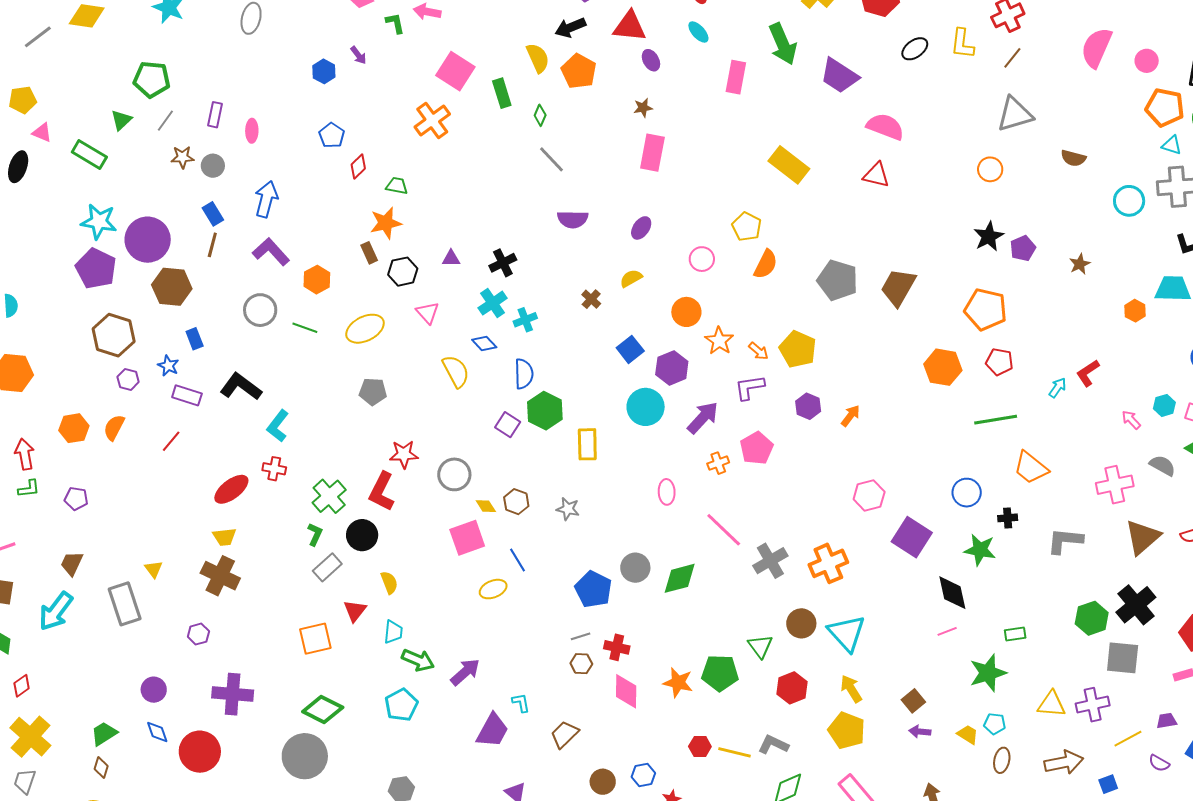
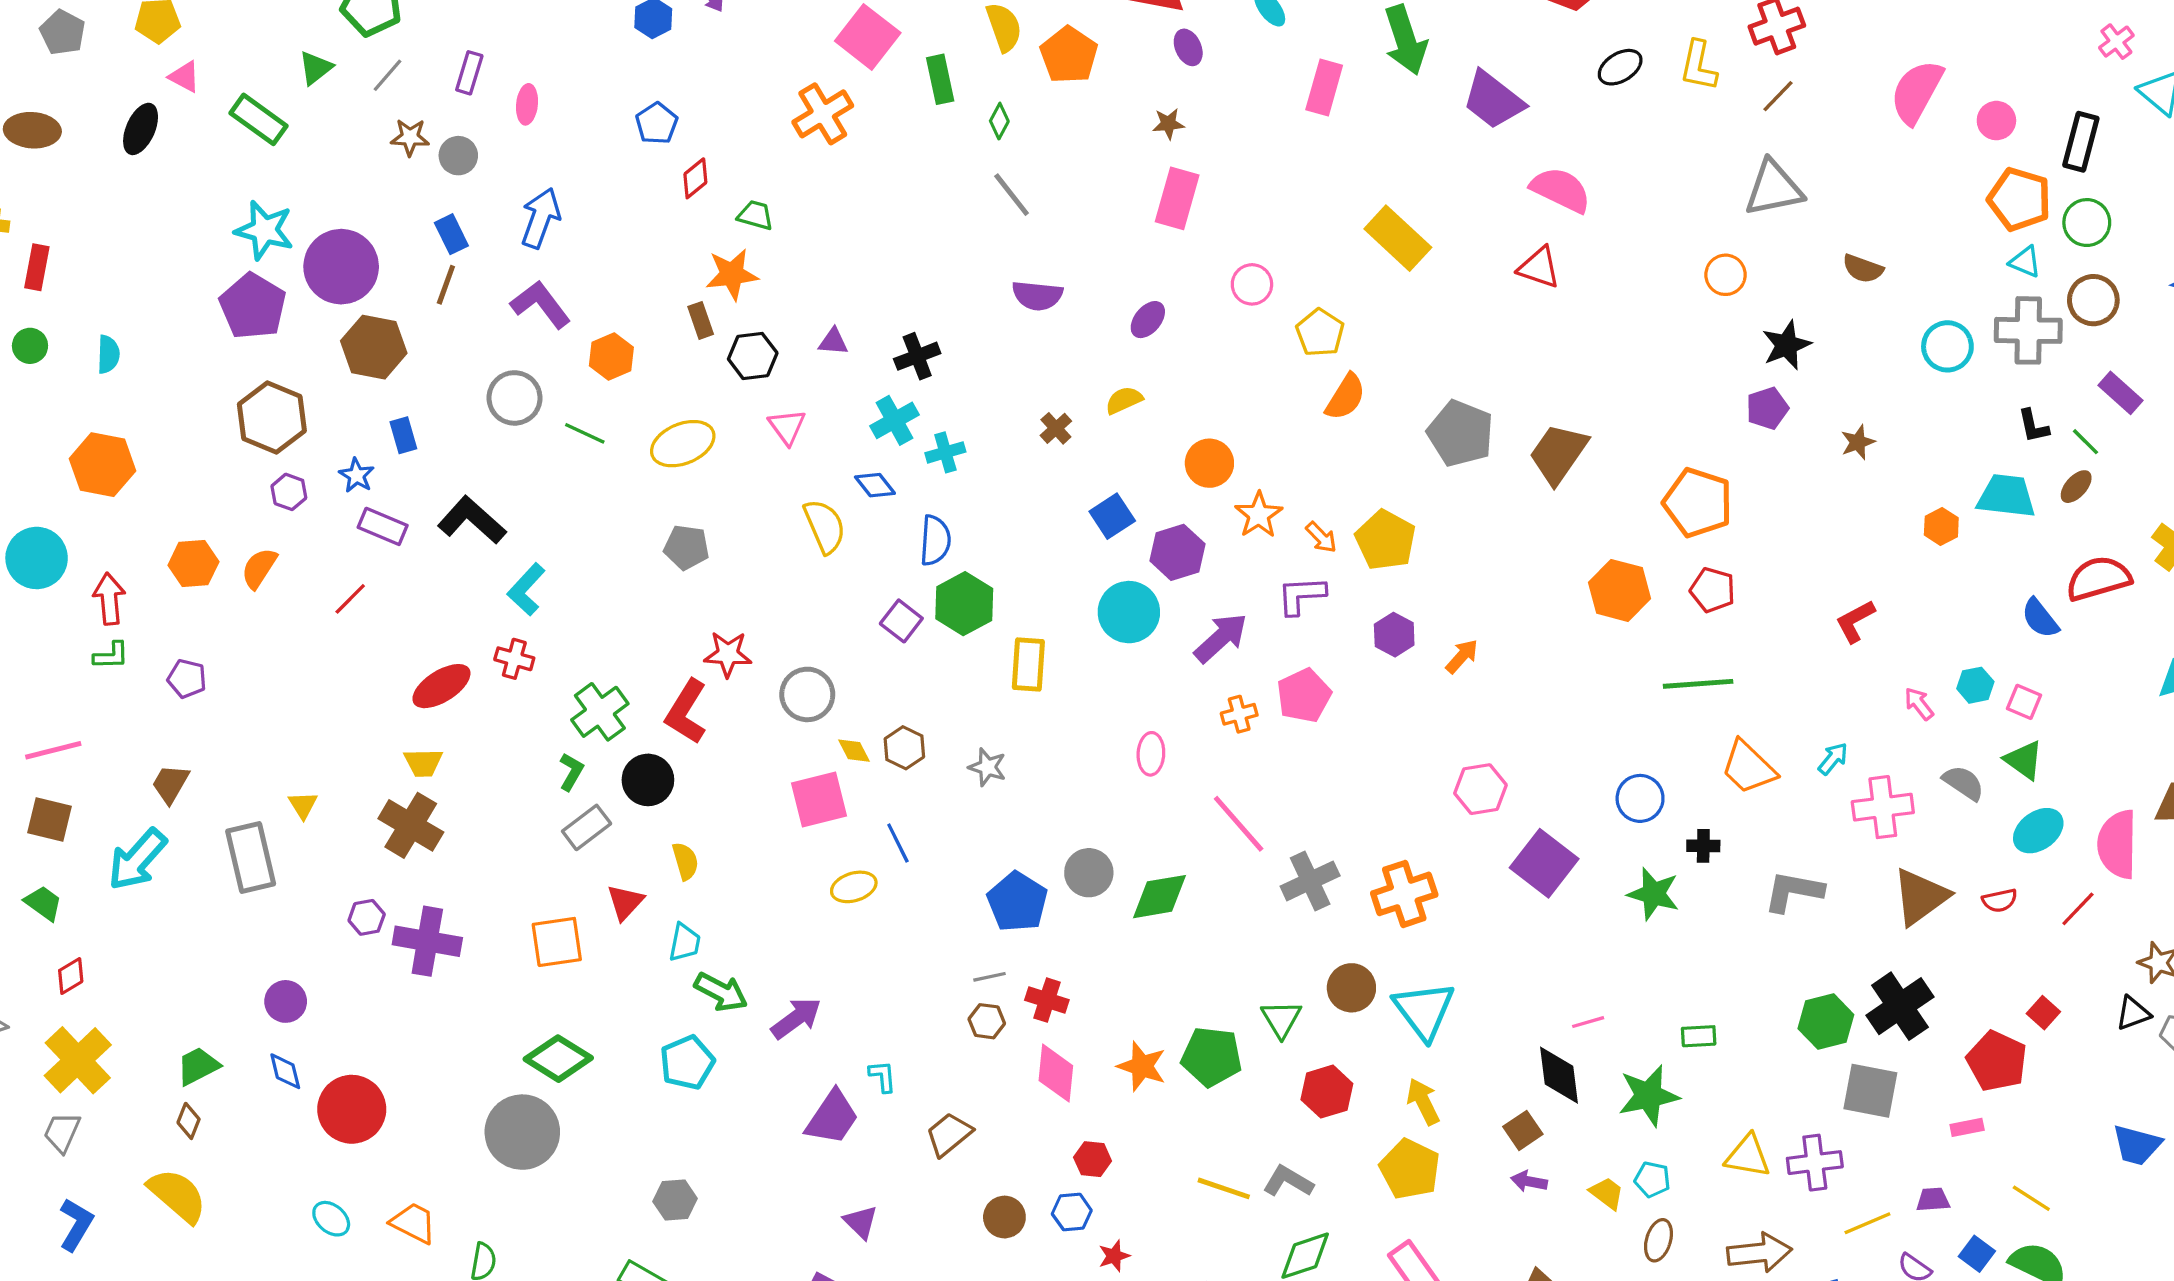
black star: (989, 236) -> (1786, 345), moved
pink circle: (702, 259) -> (1252, 284), moved
cyan arrow: (1057, 388) -> (1833, 759), moved
black diamond: (952, 593) -> (1559, 1075), moved
purple cross: (233, 694) -> (427, 941), moved
red hexagon: (700, 747) -> (1093, 1159), moved

